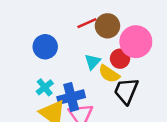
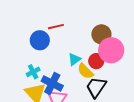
red line: (87, 23) -> (56, 27), moved
brown circle: (107, 26) -> (101, 34), moved
blue cross: (71, 97) -> (52, 83), turned 30

